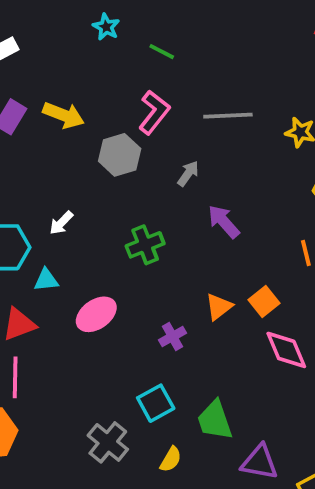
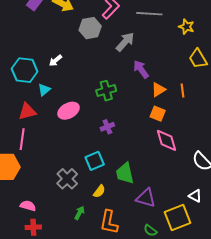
gray arrow: (188, 174) -> (125, 42), size x1.5
green cross: (145, 245) -> (106, 91), moved
cyan triangle: (46, 280) -> (44, 90), turned -40
orange square: (264, 302) -> (158, 114), turned -35
orange triangle: (219, 307) -> (158, 90), moved

